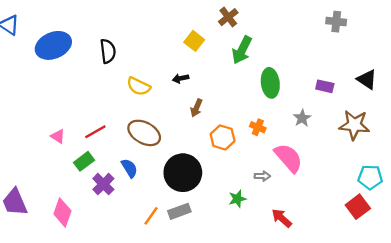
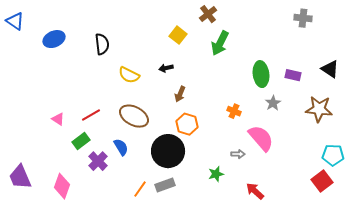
blue ellipse: (53, 45) -> (54, 39), size x0.7
green ellipse: (270, 83) -> (261, 74), moved
orange hexagon: (223, 137) -> (187, 124), moved

